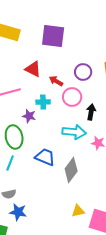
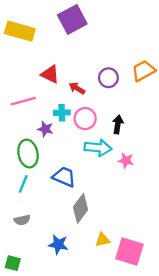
purple square: (53, 36) -> (72, 19), moved, turned -35
pink circle: (72, 97) -> (85, 119), moved
gray diamond: (71, 170) -> (80, 208), moved
blue star: (18, 212) -> (58, 244), moved

